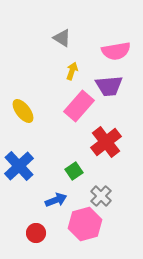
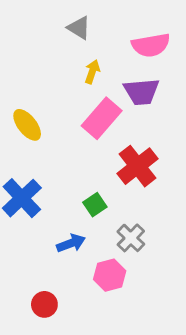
pink hexagon: (85, 224) -> (110, 275), size x0.7
red circle: (36, 233) -> (44, 304), moved

